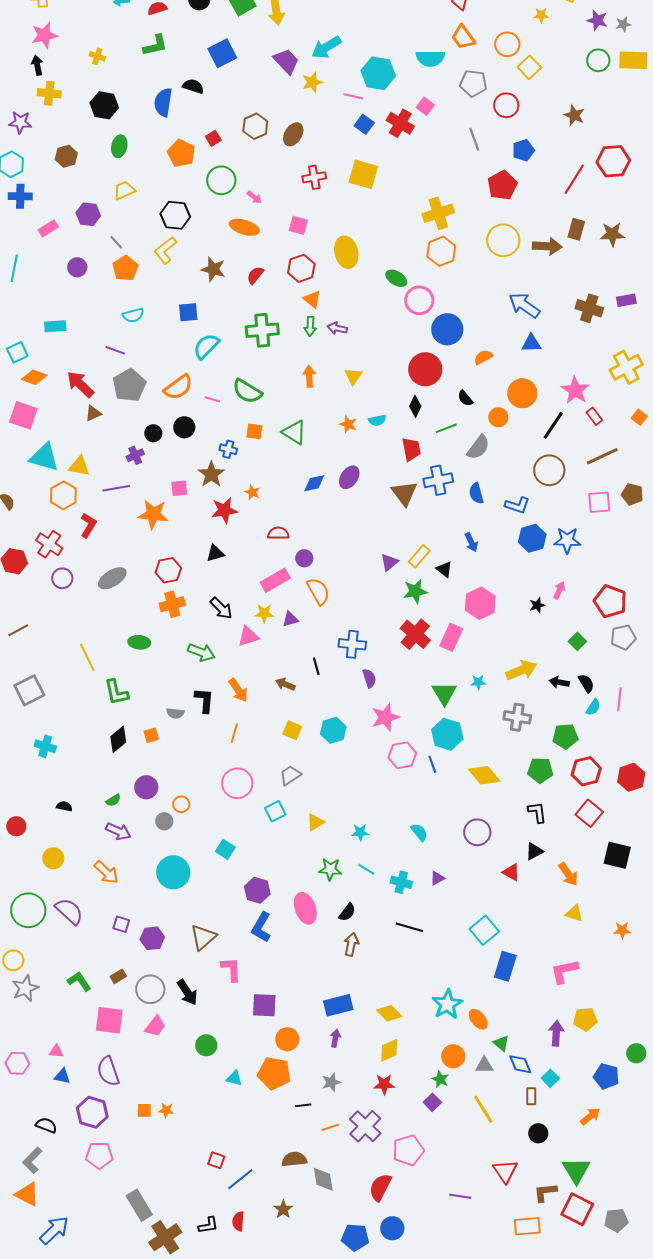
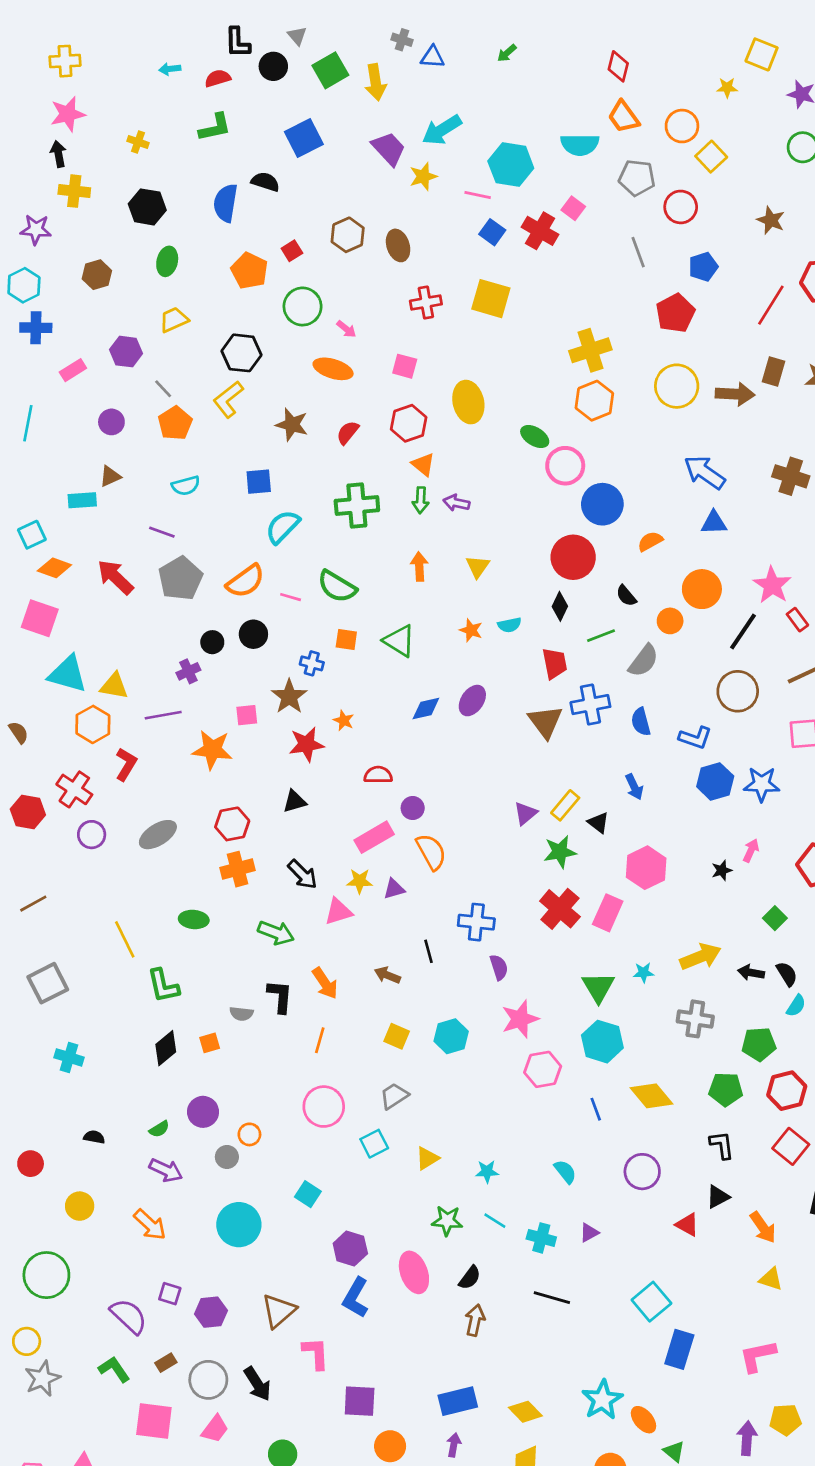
brown ellipse: (293, 134) -> (398, 245), turned -50
brown triangle: (93, 413) -> (110, 476), moved
blue line: (432, 764) -> (596, 1109), moved
purple semicircle: (69, 911) -> (129, 1316), moved

